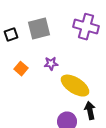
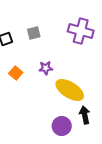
gray square: (39, 29) -> (34, 33), size x0.6

